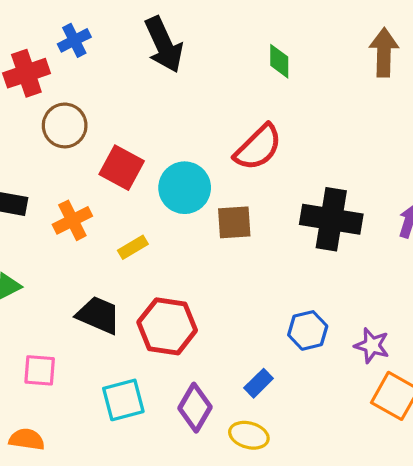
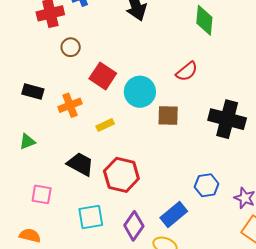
green diamond: (279, 61) -> (204, 20), size x1.4
brown circle: (65, 125) -> (71, 47), size x0.7
red semicircle: (258, 147) -> (187, 71), size x0.7
blue rectangle: (259, 383) -> (174, 214), size x1.5

